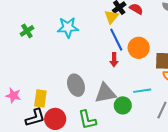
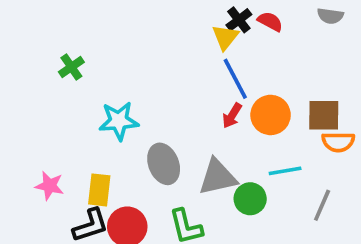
cyan star: (68, 27) -> (119, 121), moved
orange circle: (139, 48) -> (271, 115), moved
red arrow: (114, 60) -> (232, 116), turned 32

